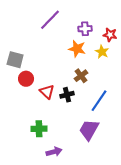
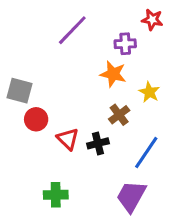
red star: (110, 35) -> (152, 20), moved
yellow star: (102, 52) -> (149, 92), moved

